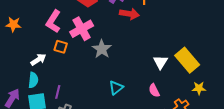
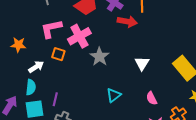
pink L-shape: (53, 21) -> (51, 29), turned 45
orange star: (13, 24) -> (18, 45), moved
white triangle: (160, 62) -> (142, 63), moved

